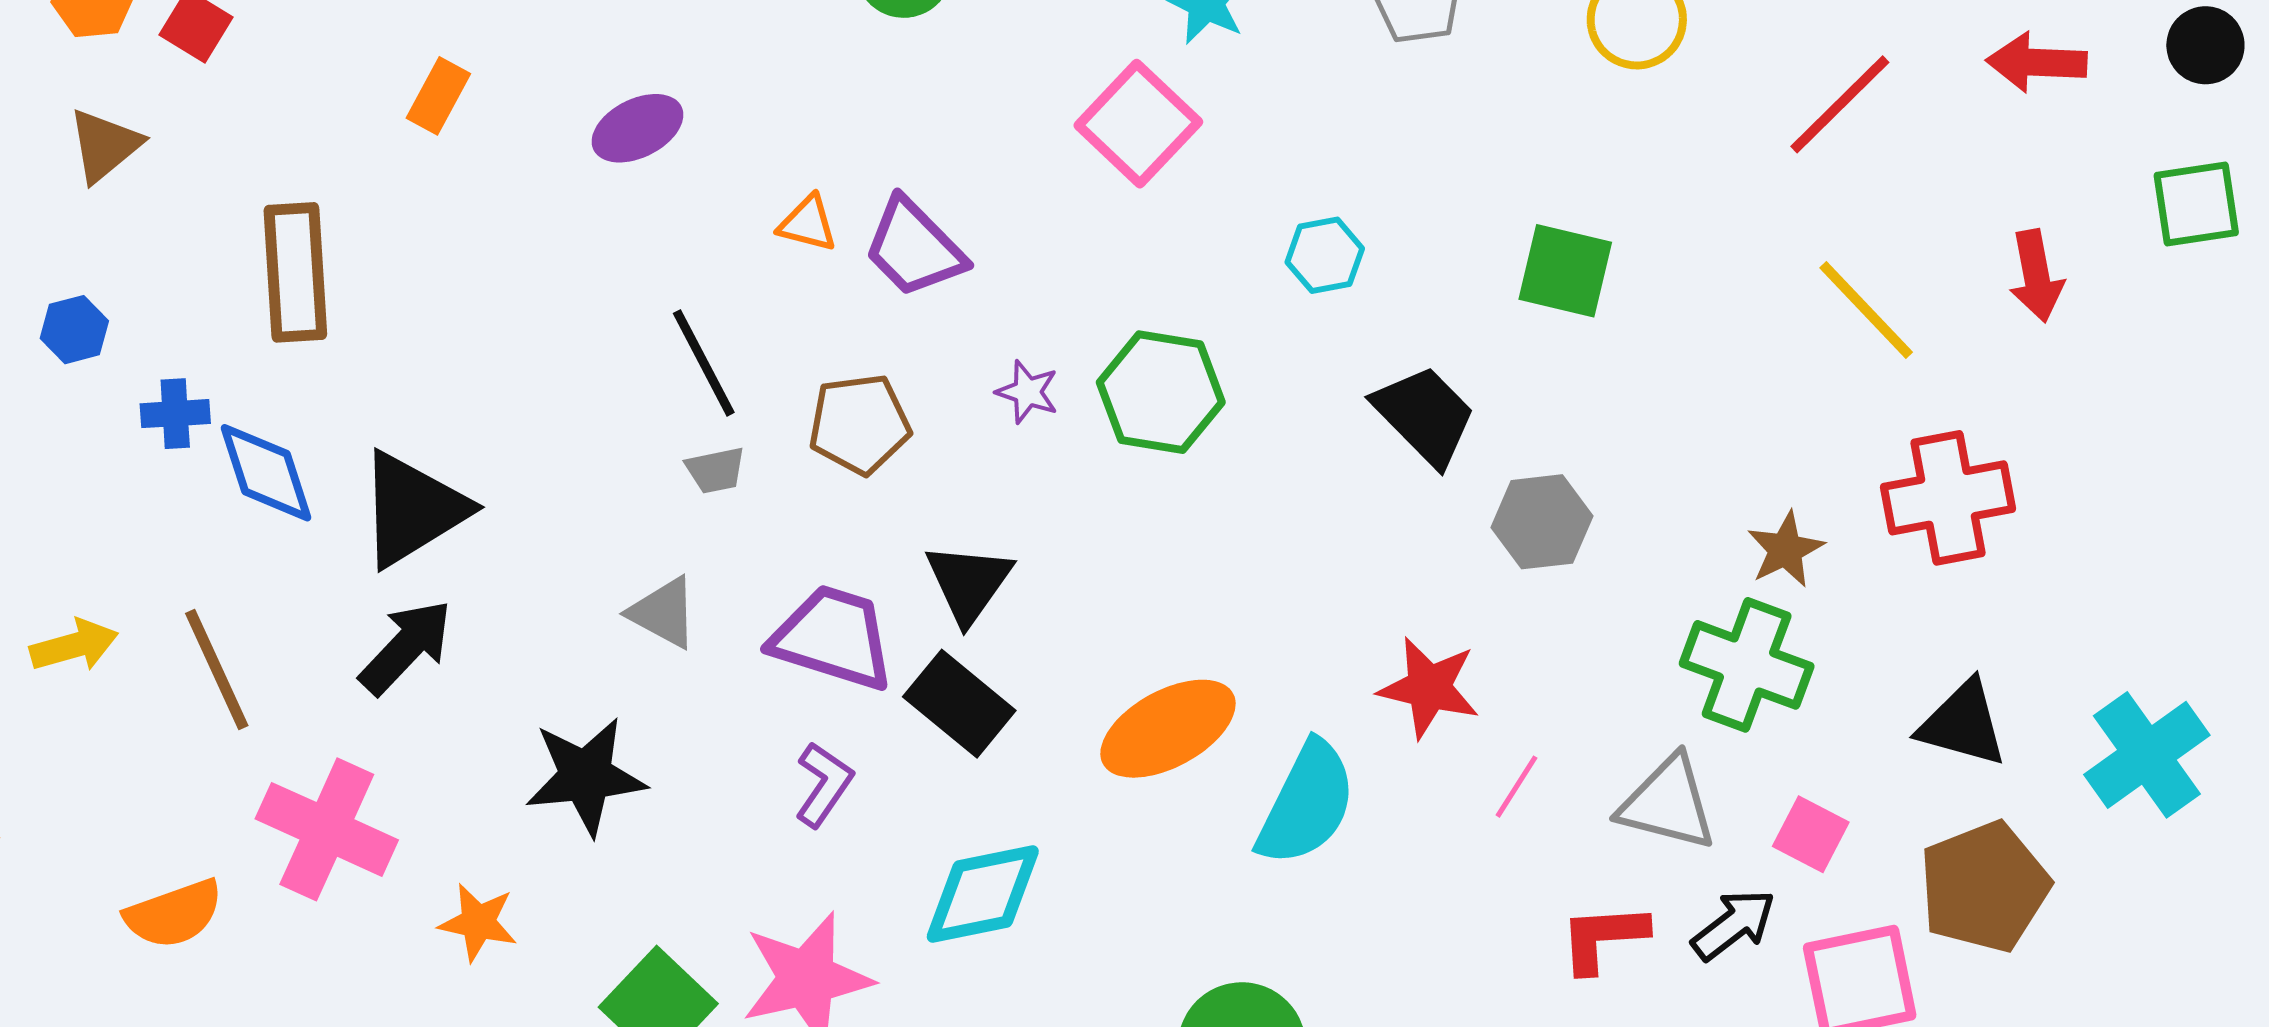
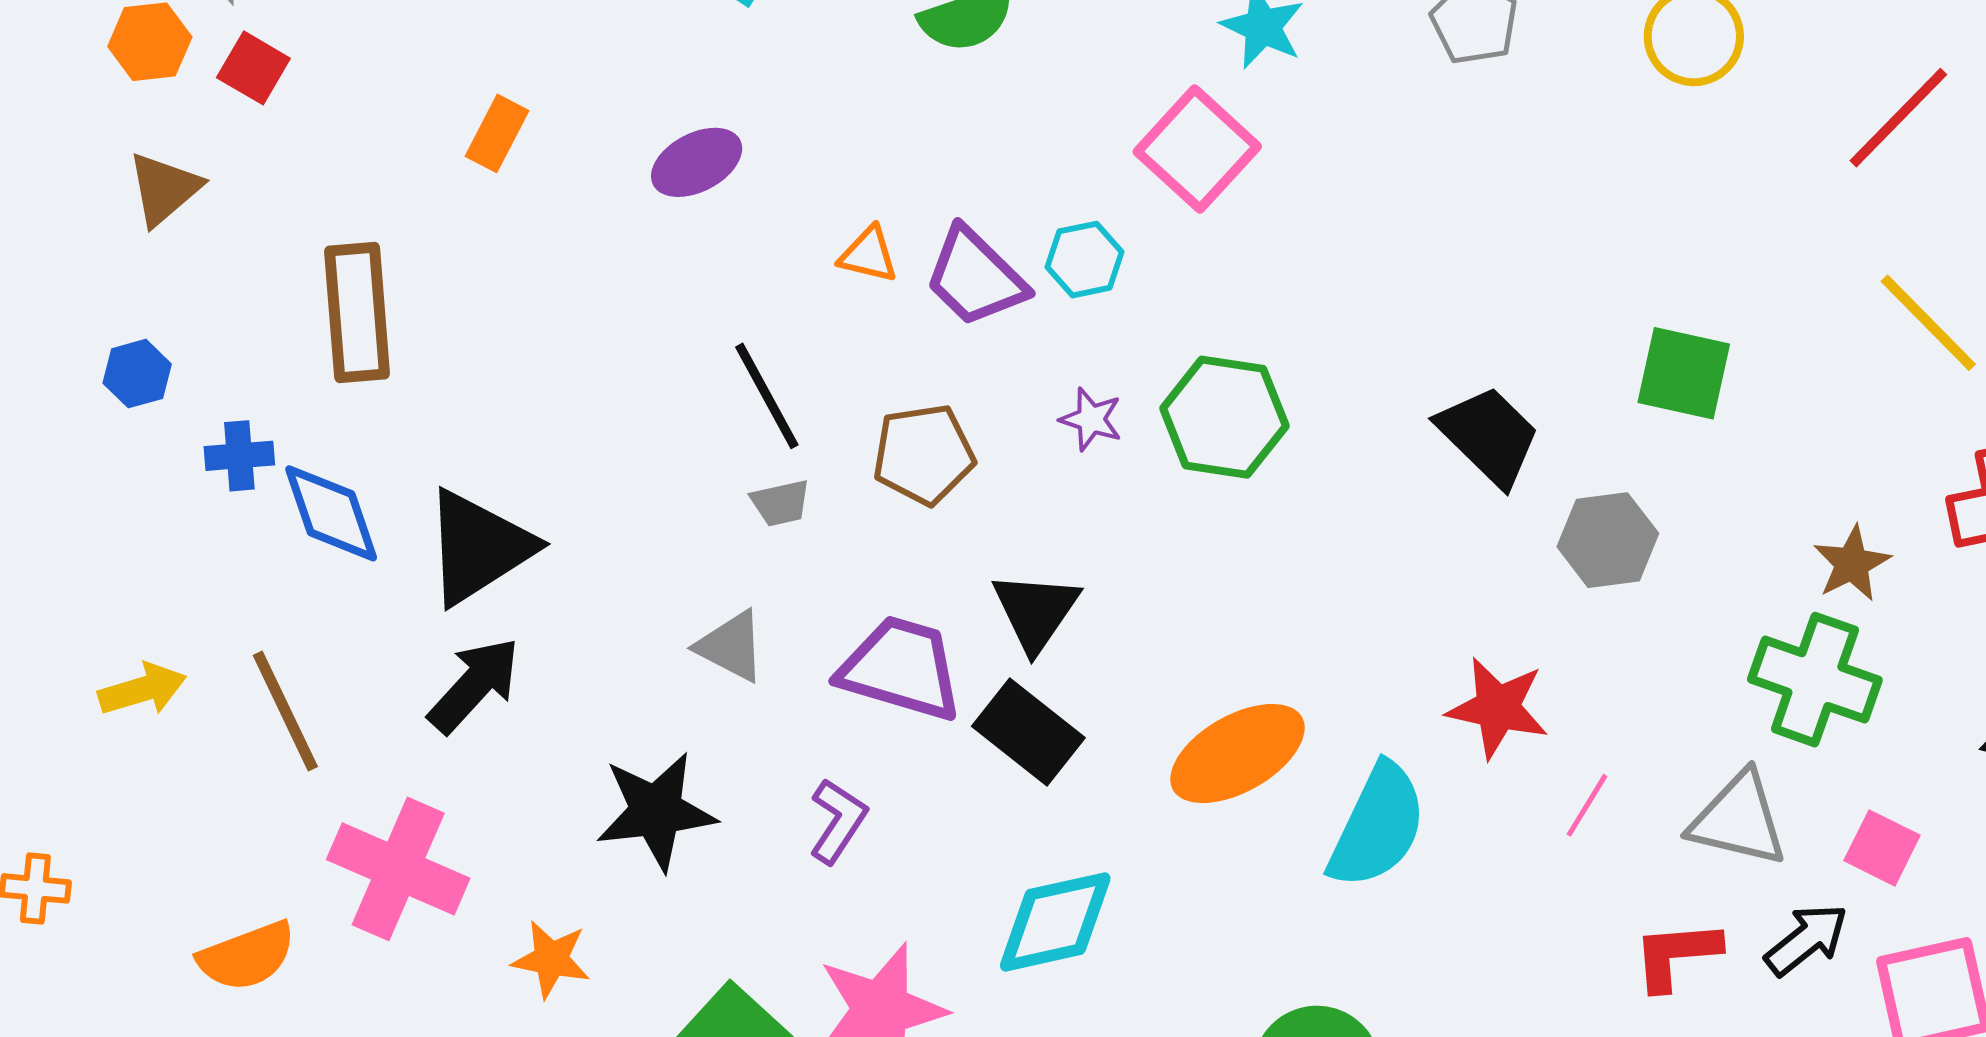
cyan hexagon: (1325, 255) -> (1085, 260), moved
green square: (1565, 271) -> (1684, 373), moved
purple L-shape: (824, 784) -> (838, 821), moved

